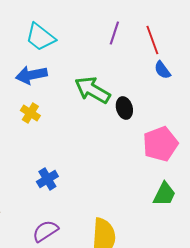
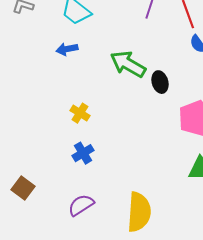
blue arrow: (31, 75) -> (67, 49), size x0.7
yellow cross: (30, 113) -> (80, 113), moved

